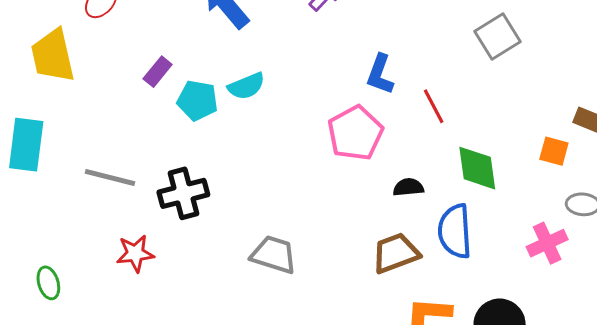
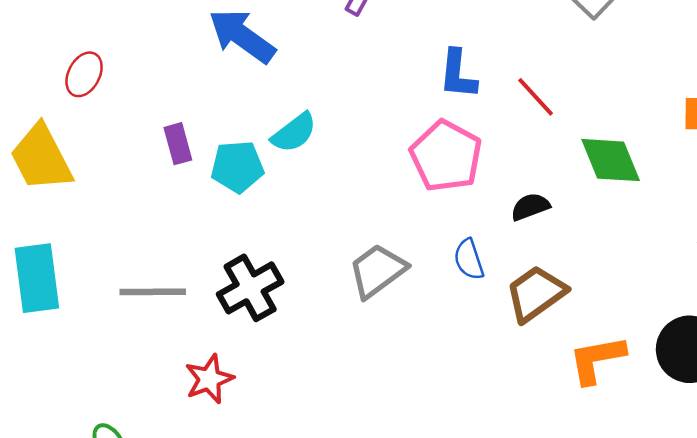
purple rectangle: (158, 72) -> (178, 144), turned -40
blue semicircle: (455, 231) -> (469, 259), moved, size x0.6
gray trapezoid: (274, 255) -> (377, 271), moved, turned -39

